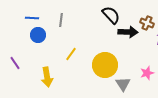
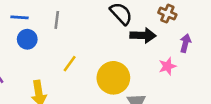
brown cross: (147, 23) -> (167, 14), moved
pink star: (147, 73) -> (167, 66), moved

